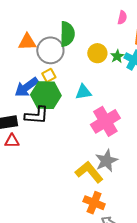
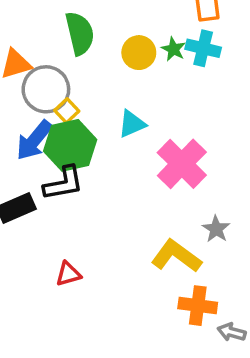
gray circle: (50, 50) -> (46, 89), moved
red triangle: (12, 141) -> (68, 274), moved
gray star: (106, 161) -> (216, 229), moved, size x0.7

